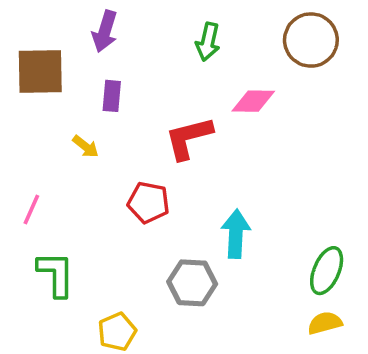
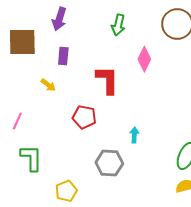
pink diamond: (253, 101) -> (144, 59), turned -65
red L-shape: (189, 138) -> (107, 80), turned 104
cyan arrow: (236, 234) -> (134, 135), size x0.6

